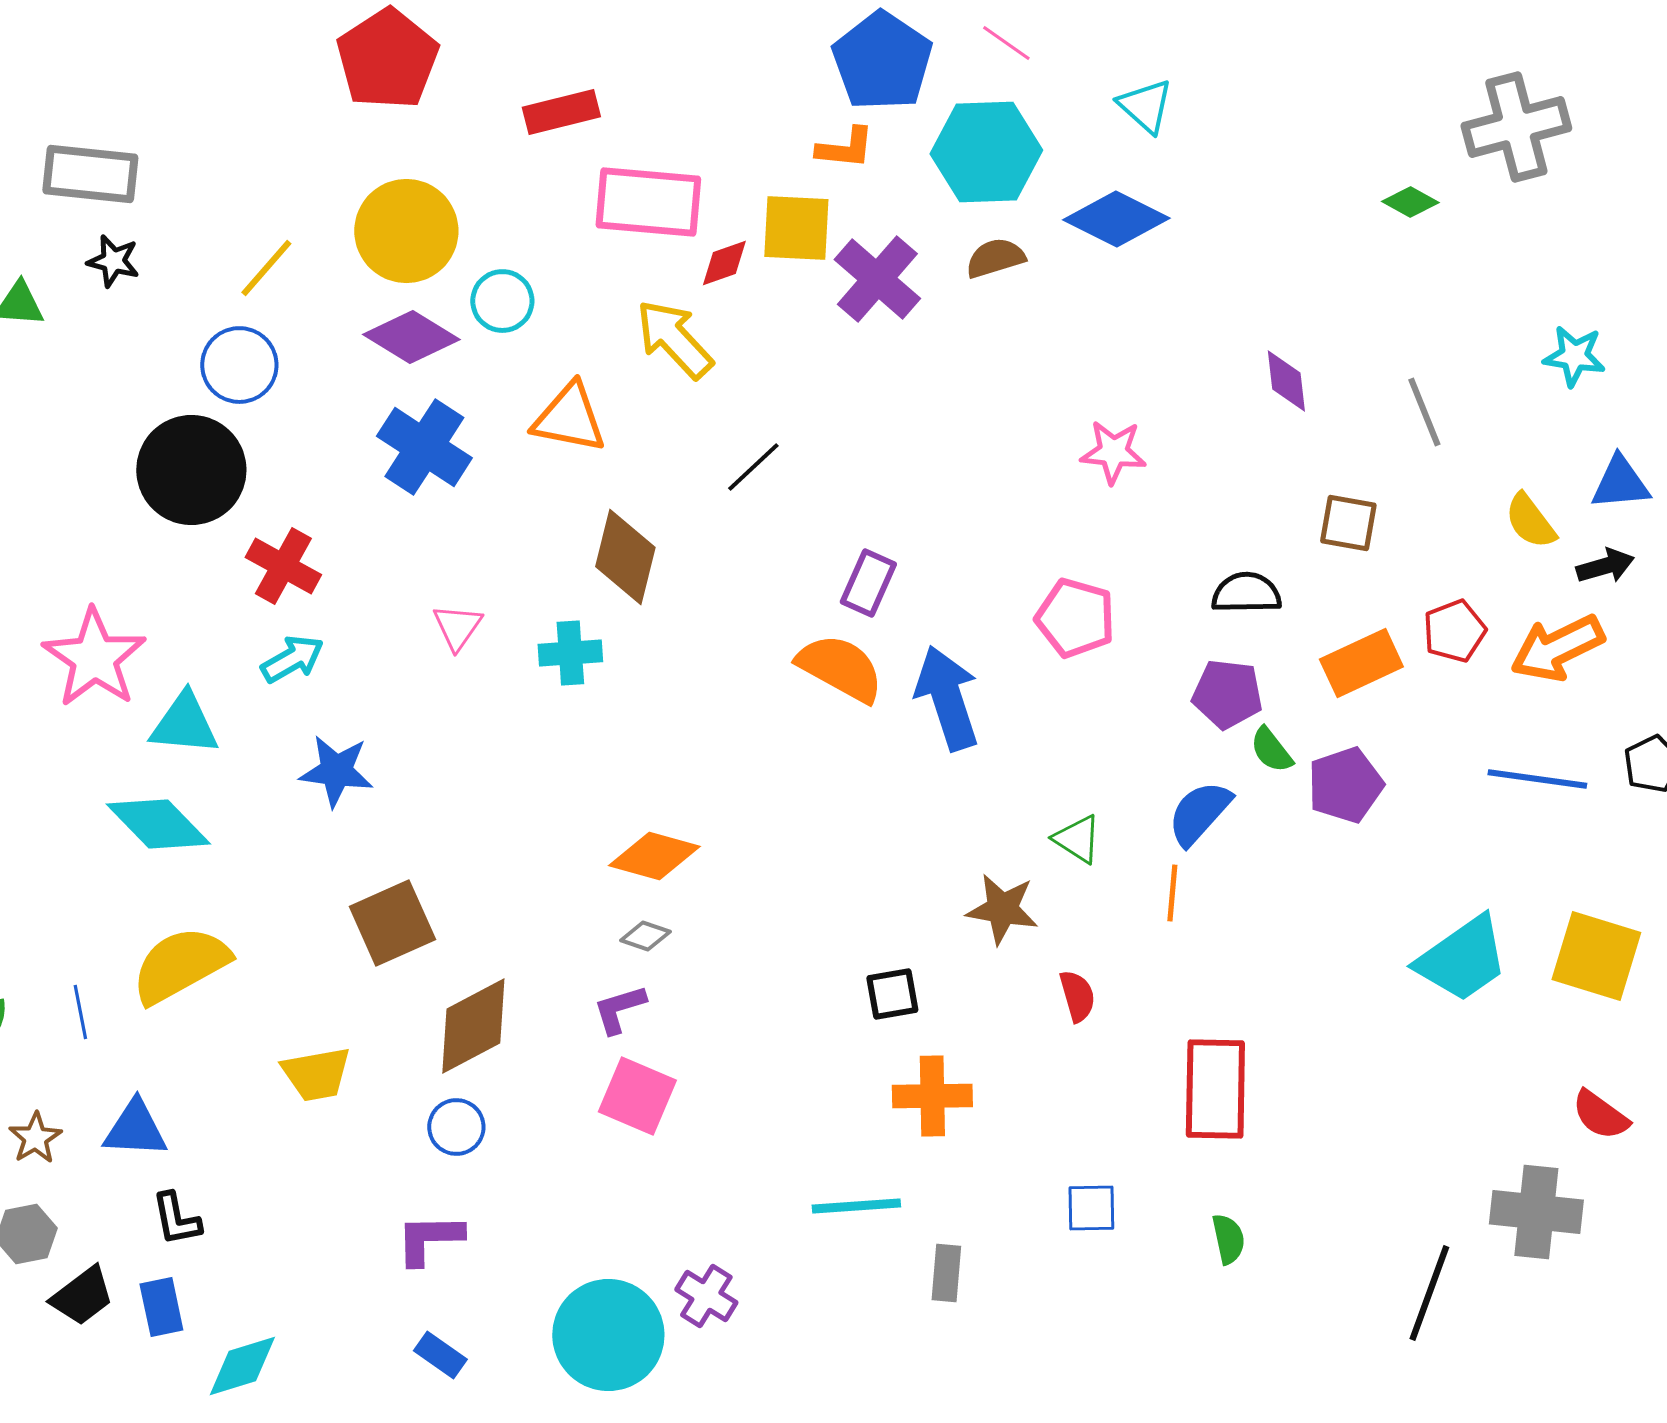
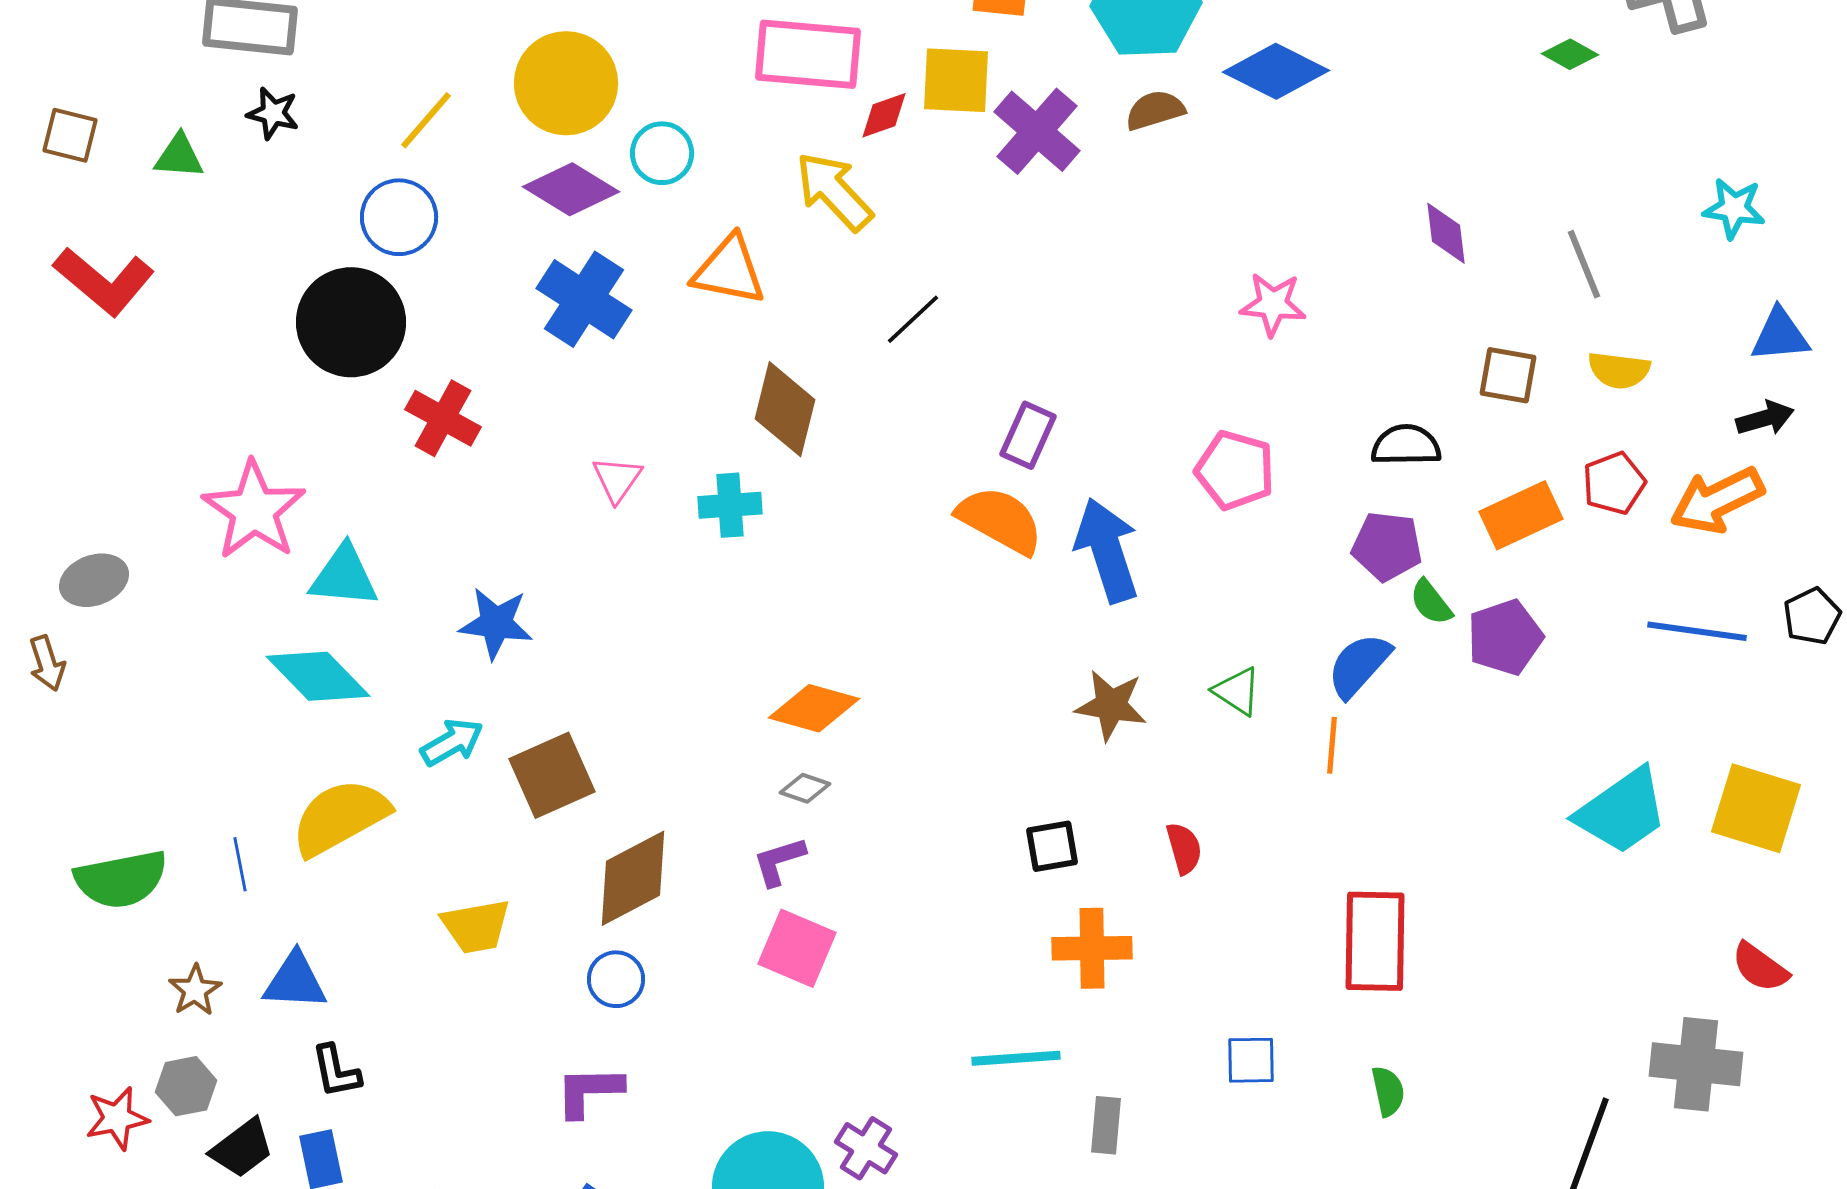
yellow semicircle: (1530, 521) -> (1619, 370), moved, turned -46
cyan arrow: (292, 659) -> (452, 742), moved
brown star: (1002, 909) -> (1111, 705), moved
red semicircle: (1077, 996) -> (1184, 848), moved

